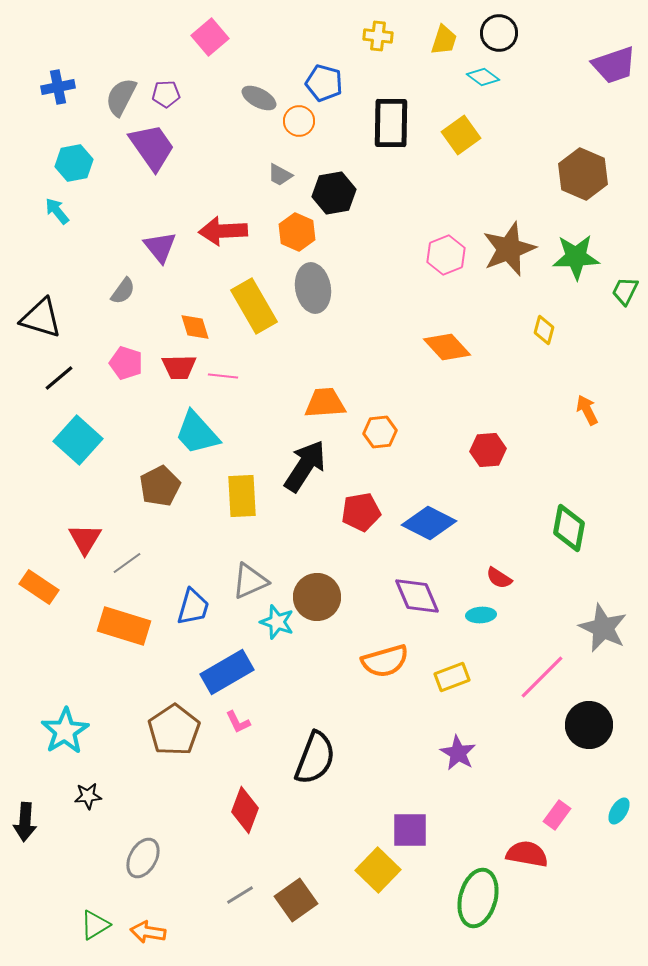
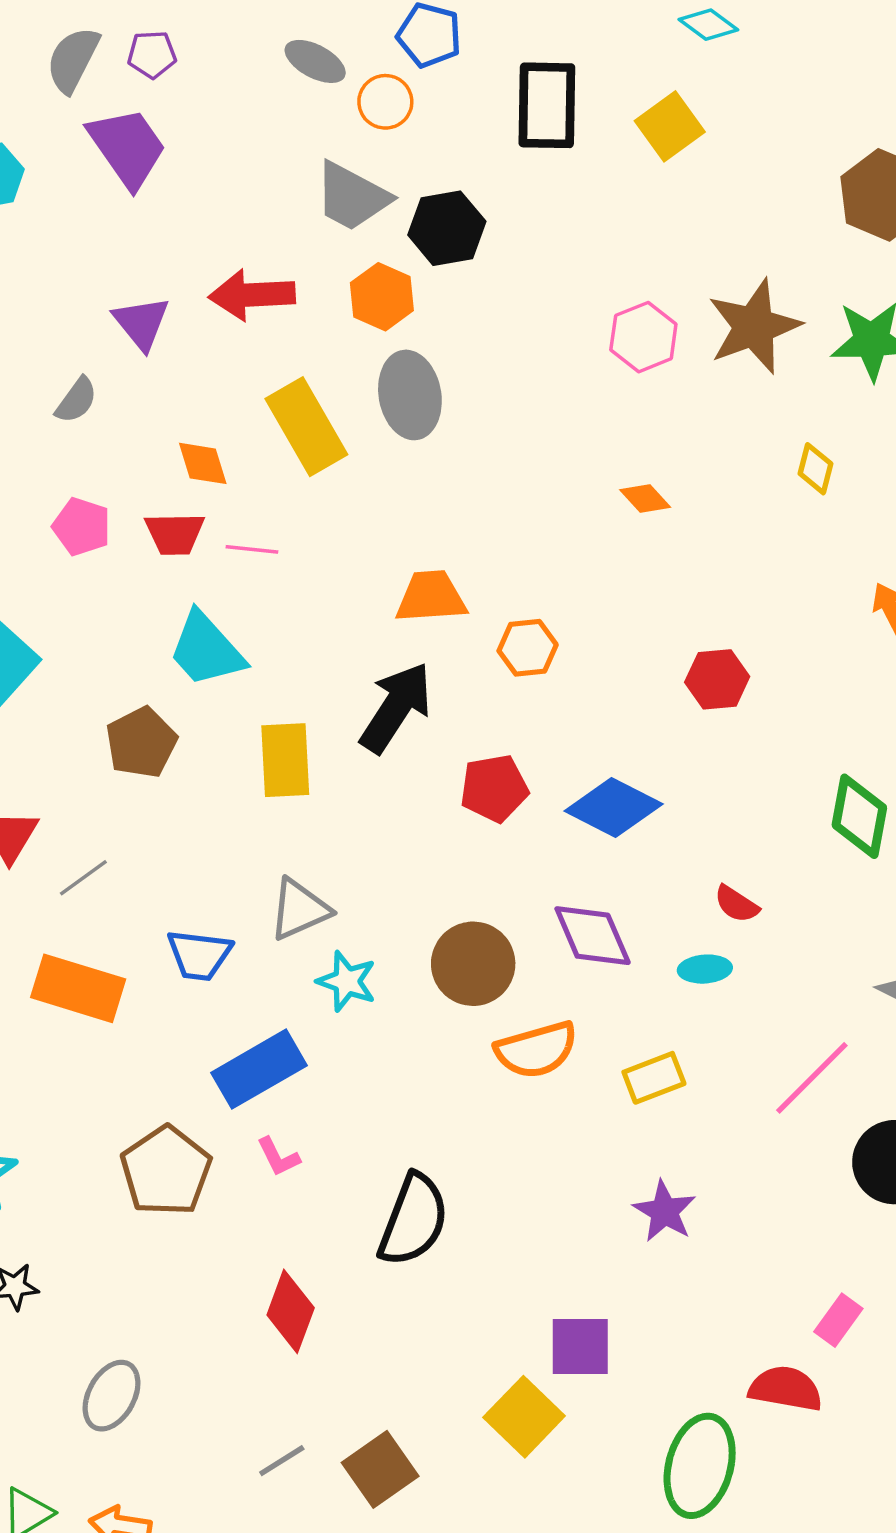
gray trapezoid: (280, 175) -> (352, 197), size x1.8
orange diamond: (447, 347) -> (645, 499), size x0.6
brown circle: (317, 597) -> (473, 964), moved
blue trapezoid: (193, 607) -> (199, 955), turned 81

